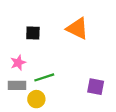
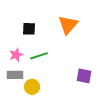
orange triangle: (77, 28) -> (68, 25), turned 45
green line: (44, 77) -> (39, 56), moved

